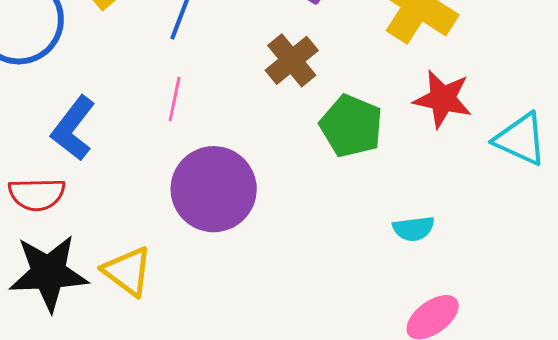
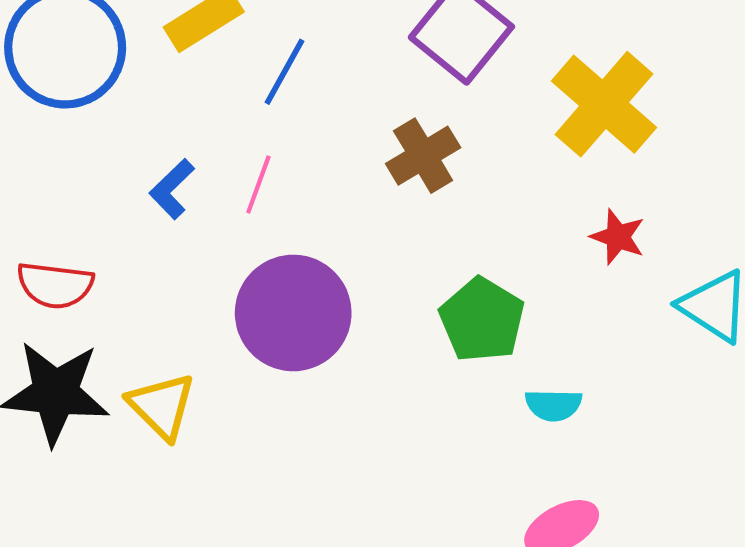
red star: (443, 99) -> (618, 237), size x0.7
green pentagon: (351, 126) -> (482, 320), moved
blue L-shape: (73, 128) -> (172, 189), moved, size x0.7

